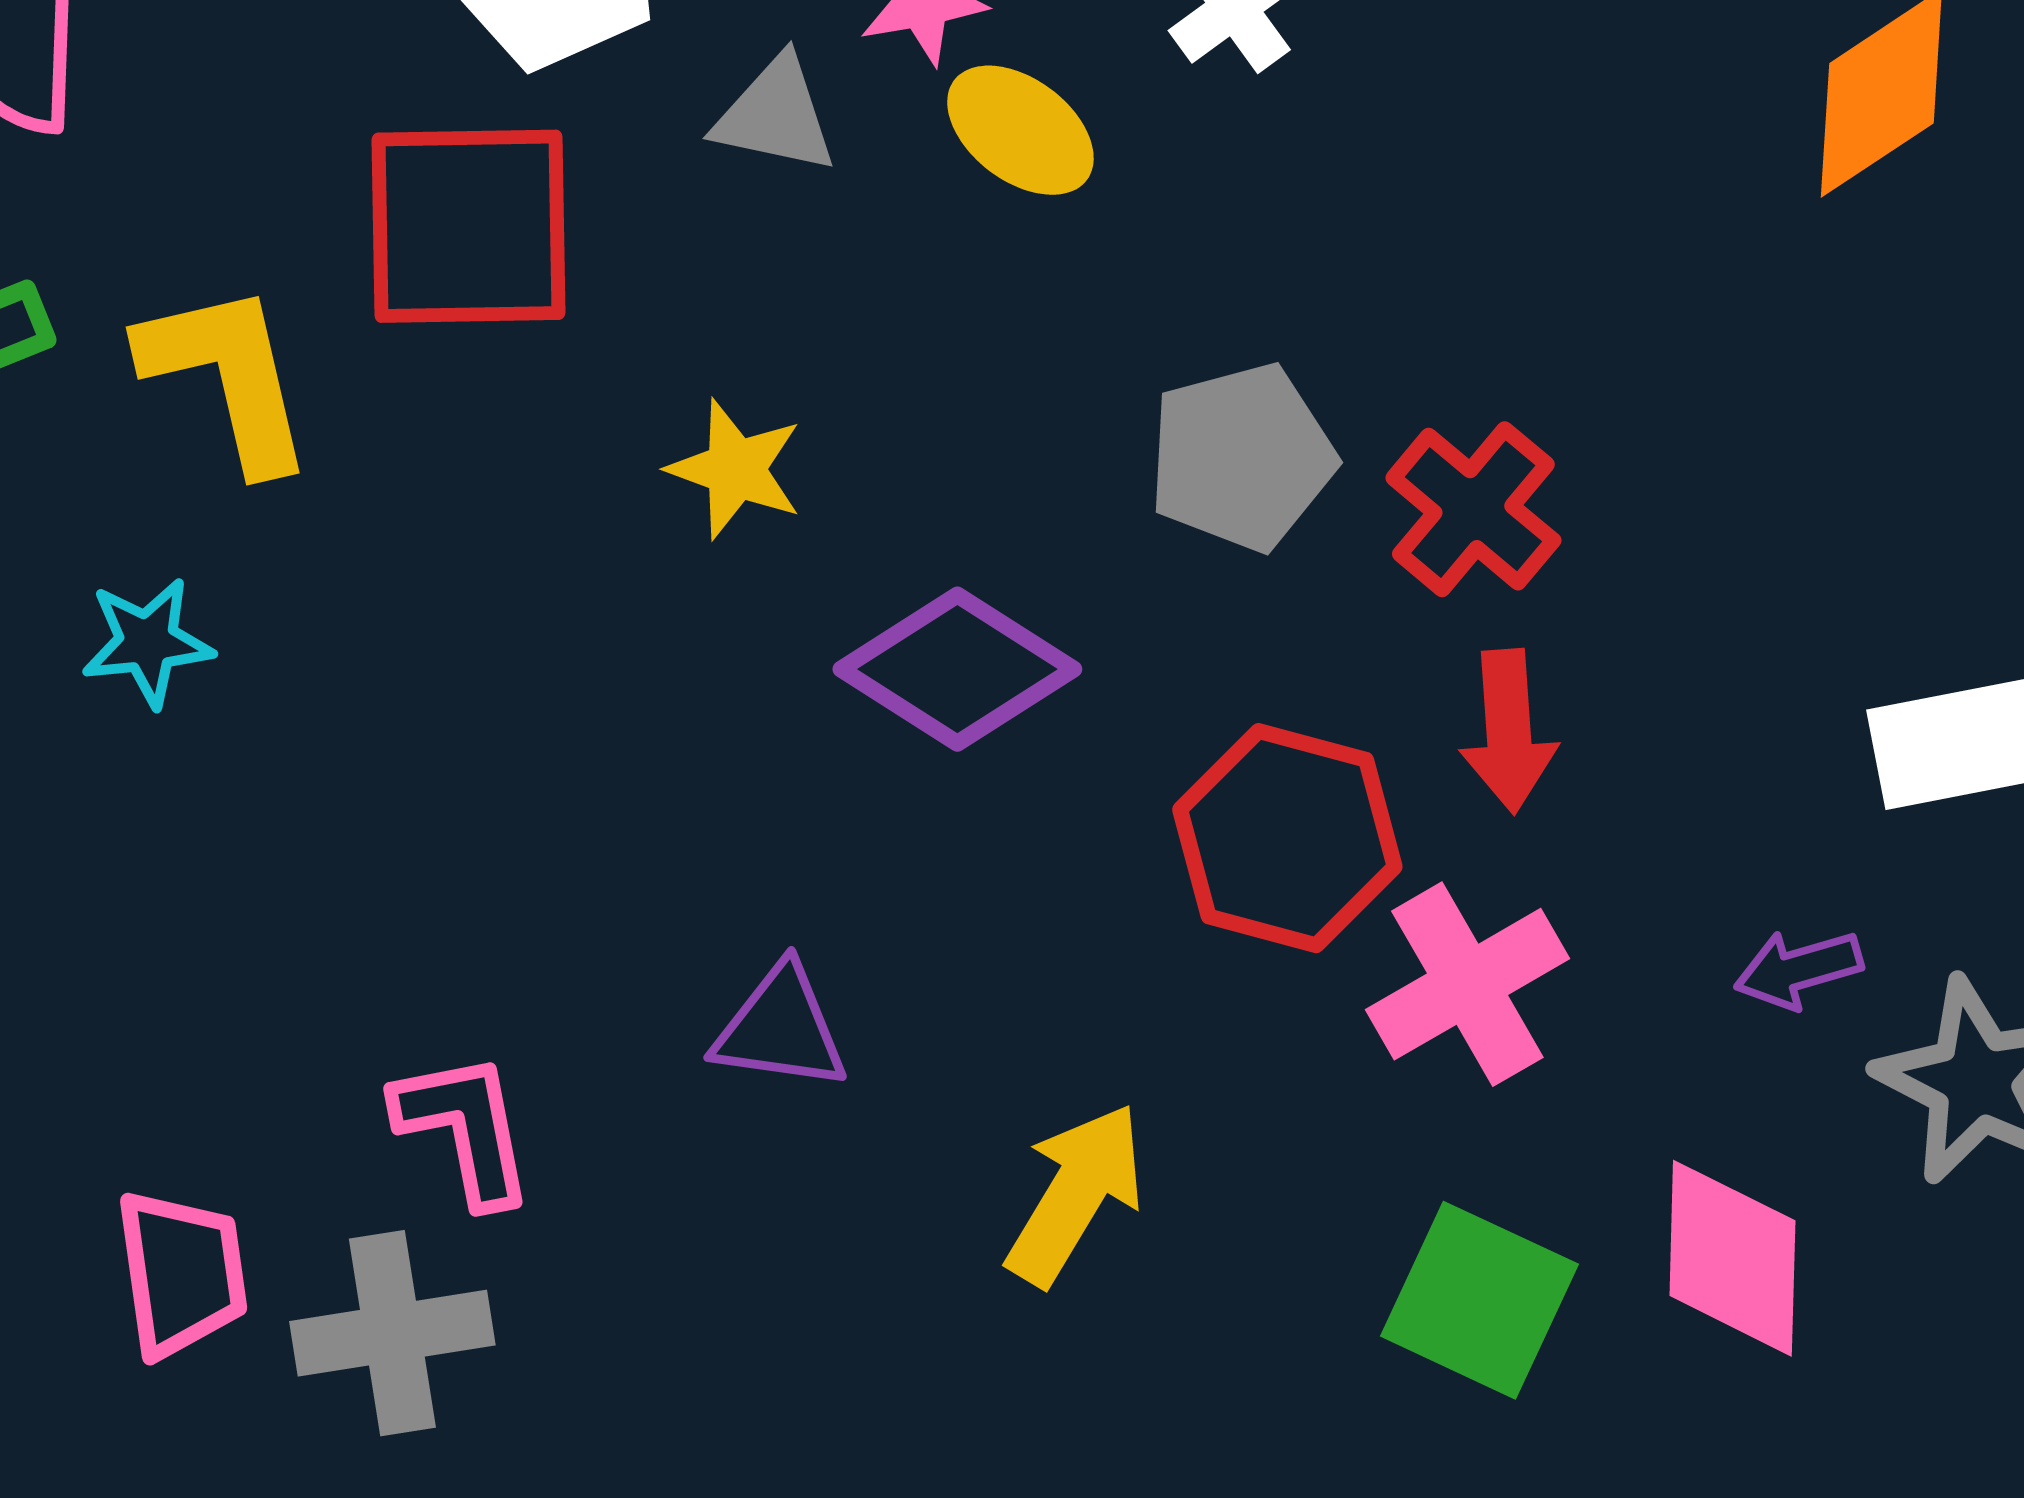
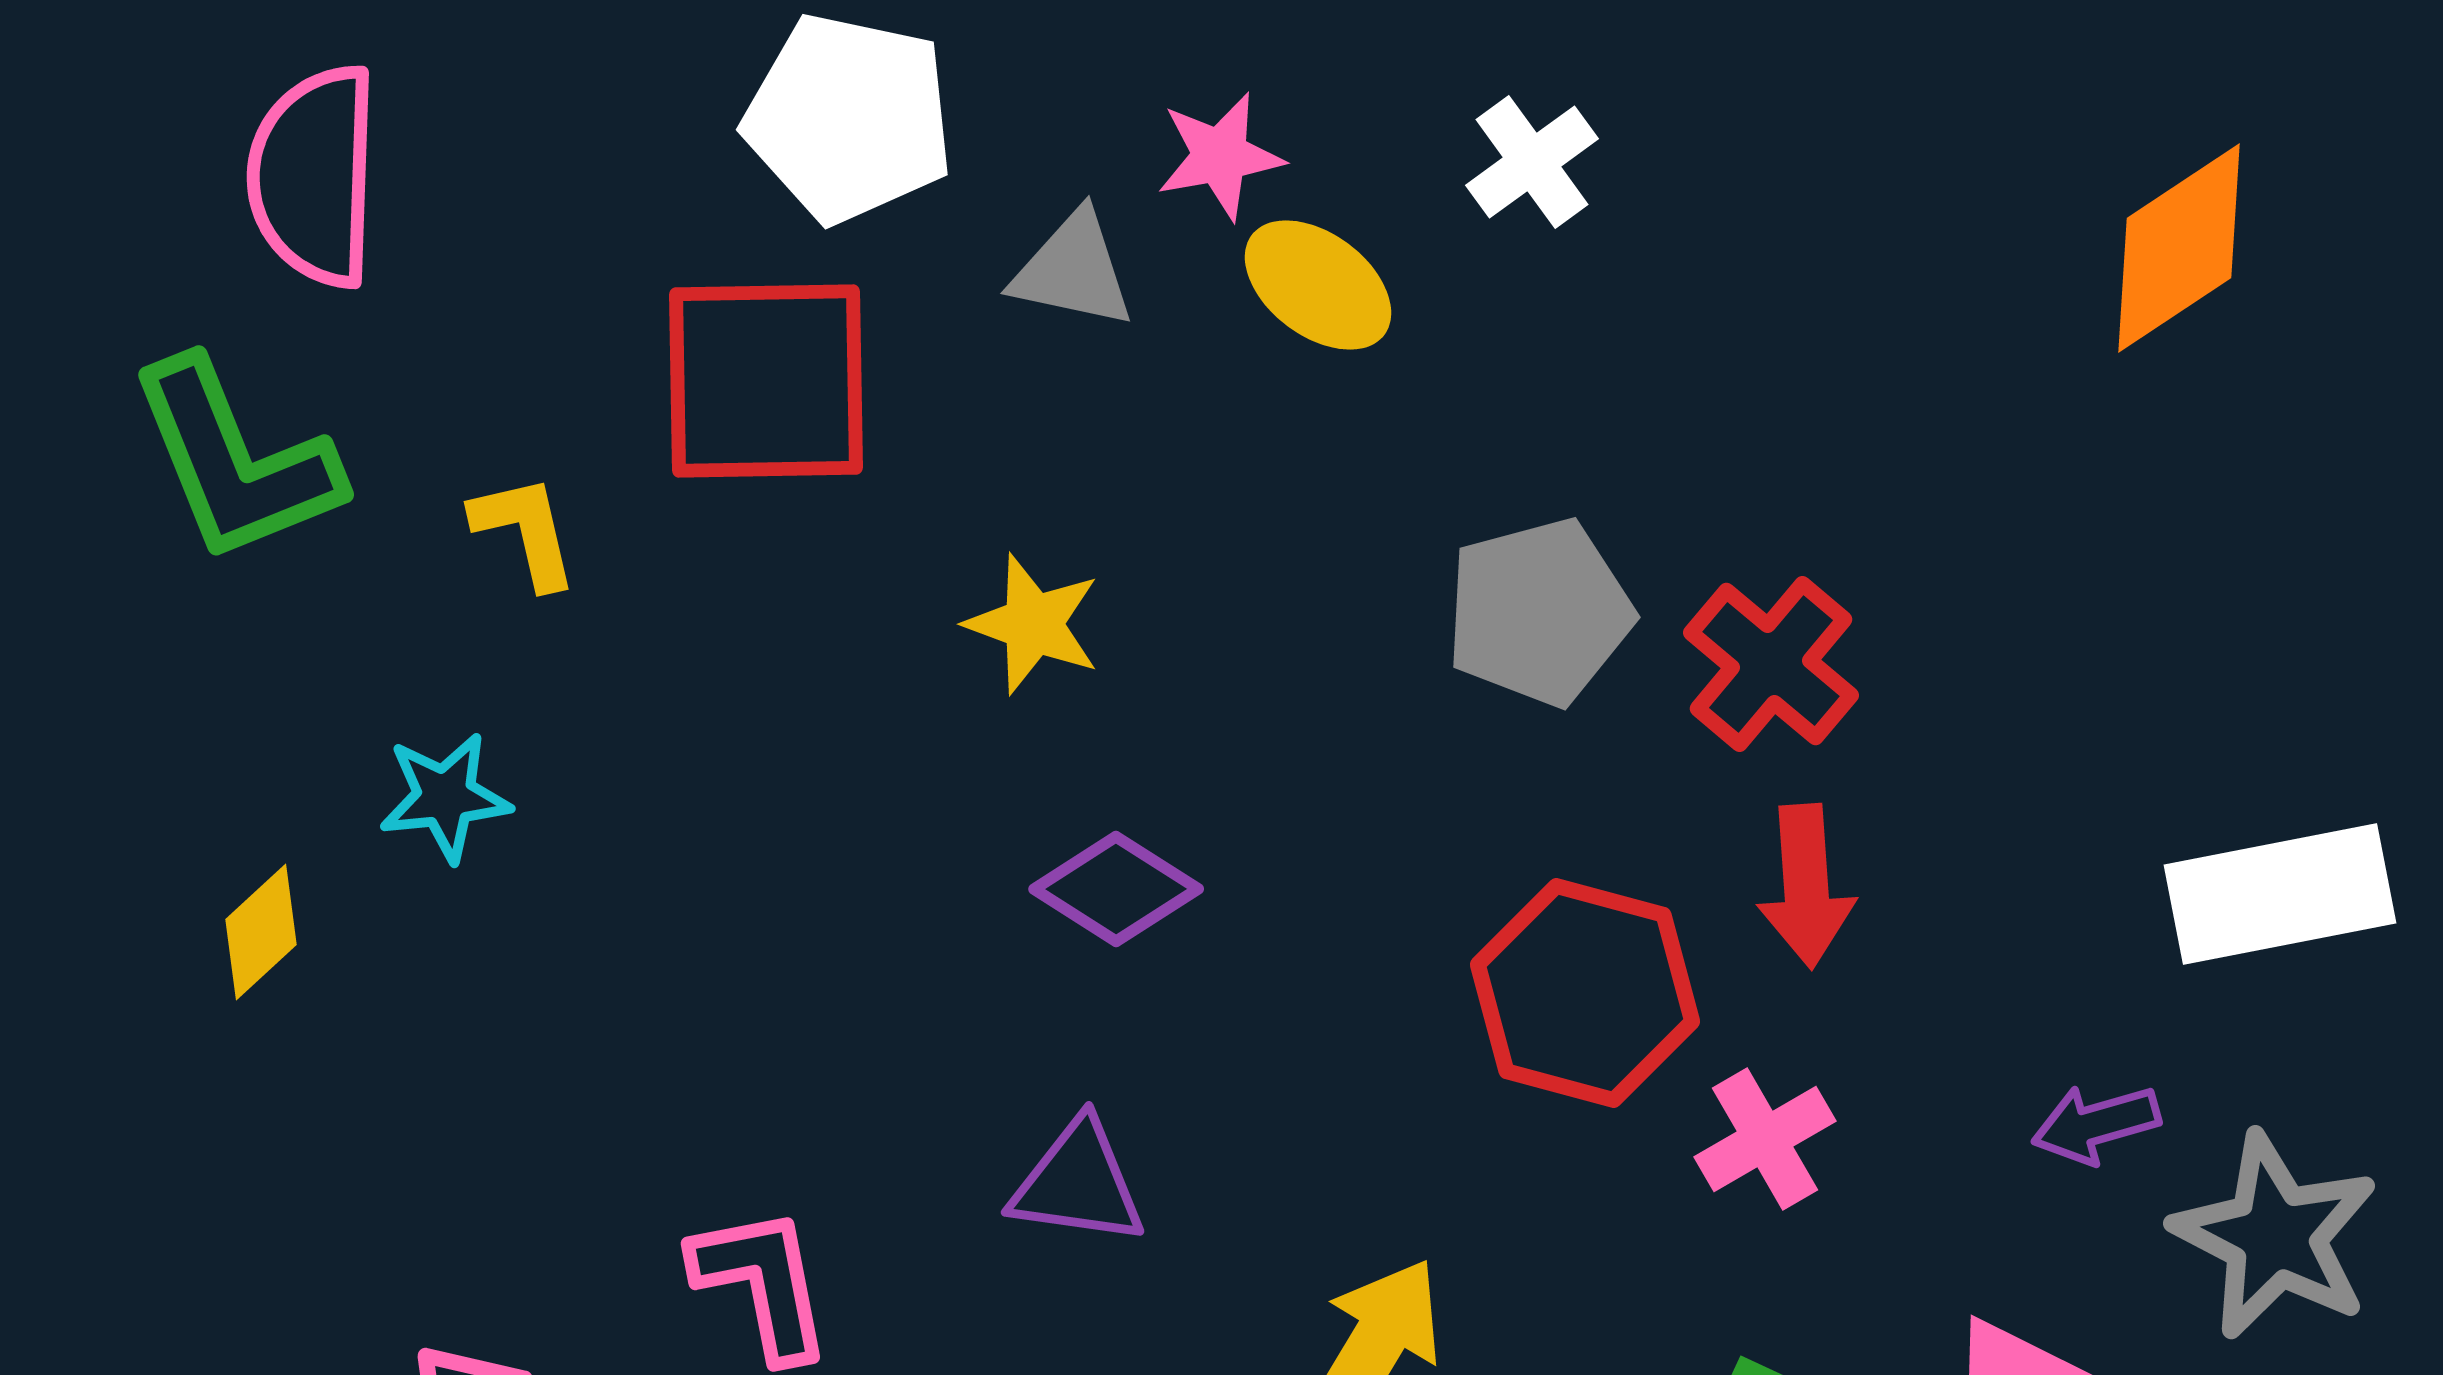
yellow L-shape: (227, 376) -> (525, 531), size x0.6
purple diamond: (957, 669) -> (1116, 889), moved, size x0.7
pink cross: (1467, 984) -> (1765, 1139), size x0.7

